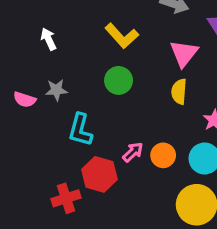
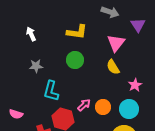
yellow L-shape: (122, 36) -> (77, 32), turned -40
yellow semicircle: (179, 92) -> (113, 67), turned -35
pink semicircle: (25, 100) -> (16, 114), moved

